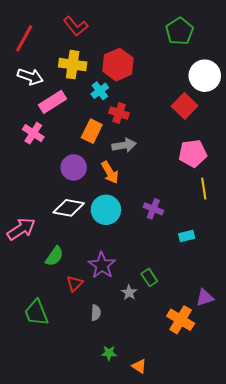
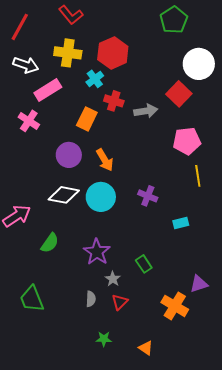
gray arrow: (124, 145) -> (146, 111), moved
red triangle: (75, 283) -> (120, 302), moved
gray star: (129, 293) -> (113, 279), moved
orange triangle: (139, 366) -> (146, 348), moved

